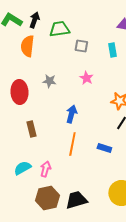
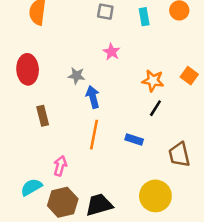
gray star: (49, 81) -> (76, 76), moved
blue arrow: (71, 114) -> (93, 97), turned -30
cyan semicircle: (22, 168) -> (31, 187), moved

